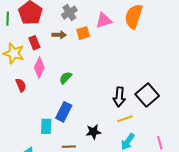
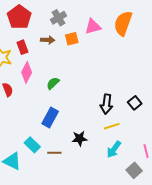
black square: (147, 95) -> (135, 103), size x0.6
cyan rectangle: (46, 126) -> (32, 145), moved, turned -49

